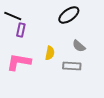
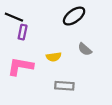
yellow semicircle: (50, 53) -> (54, 57), turned 72
gray rectangle: (72, 66) -> (64, 86), moved

